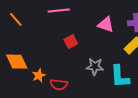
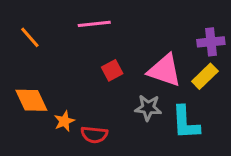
pink triangle: (106, 25) -> (165, 70), moved, size x1.4

